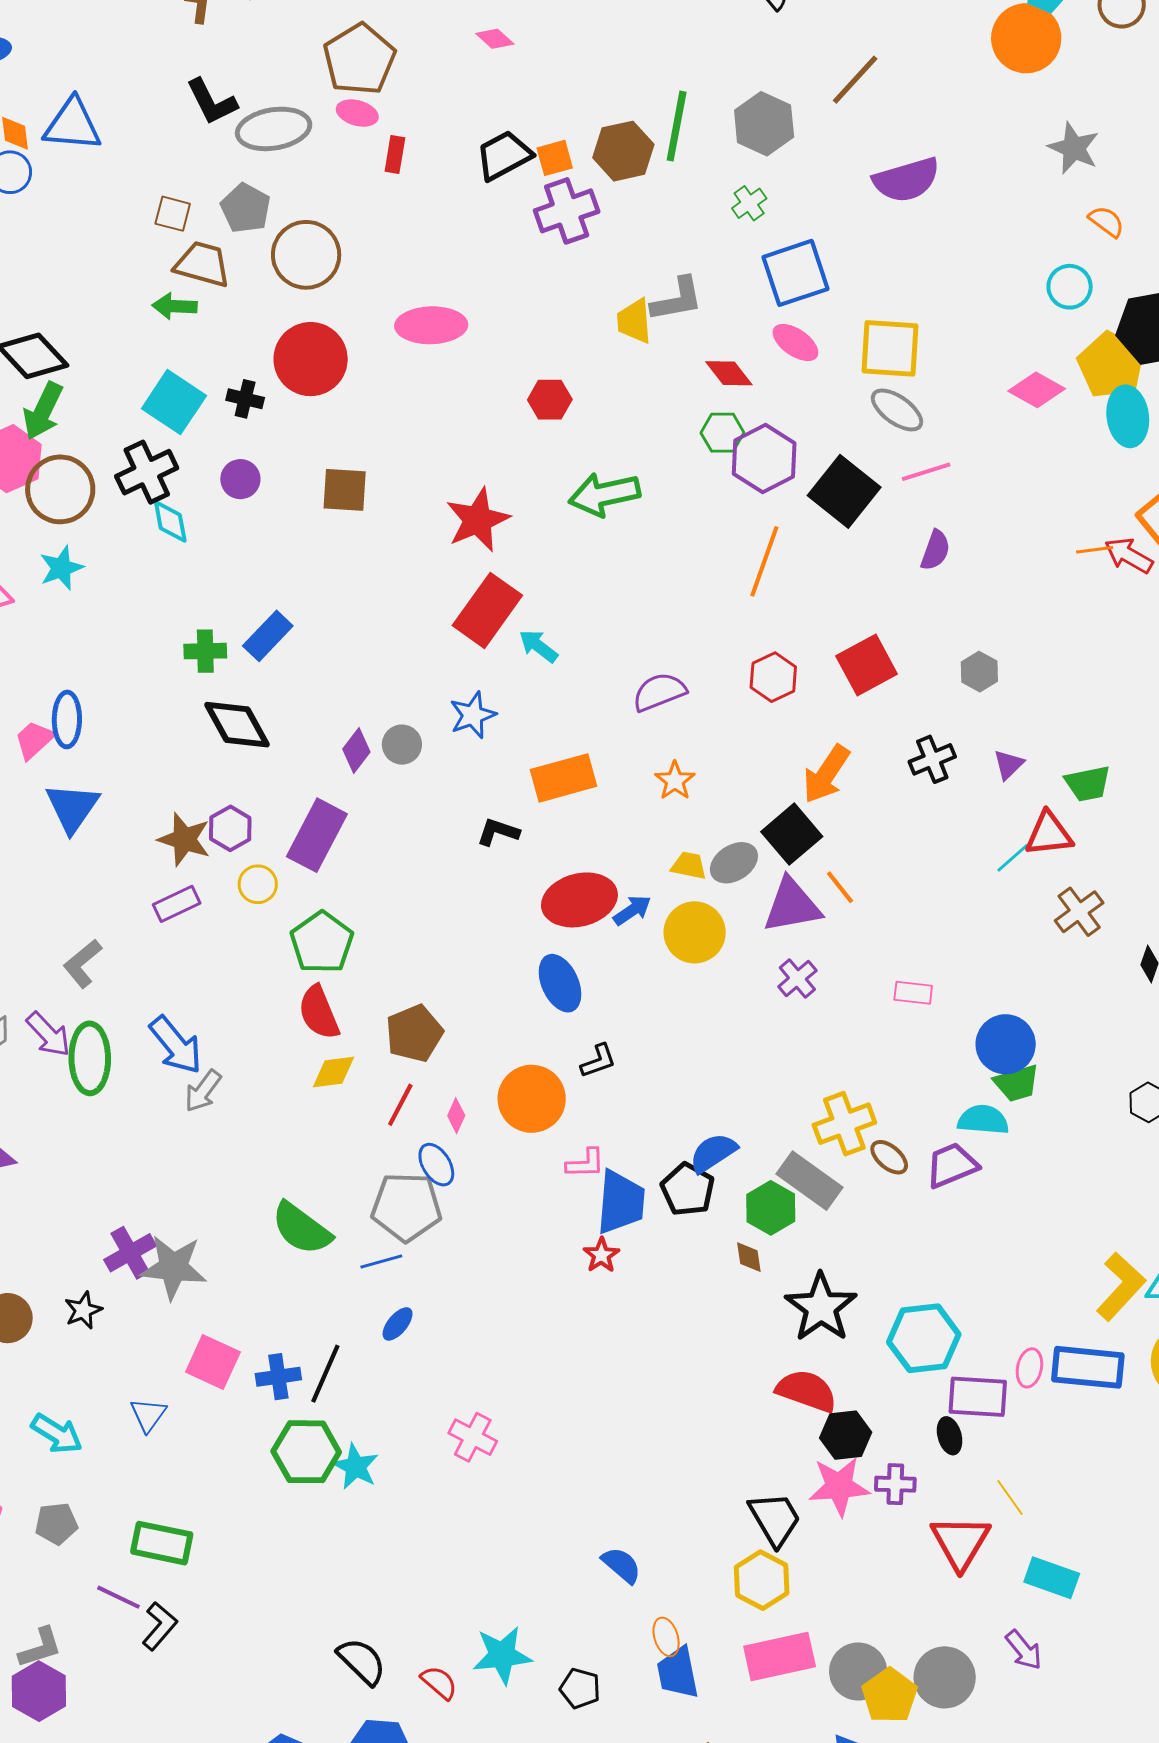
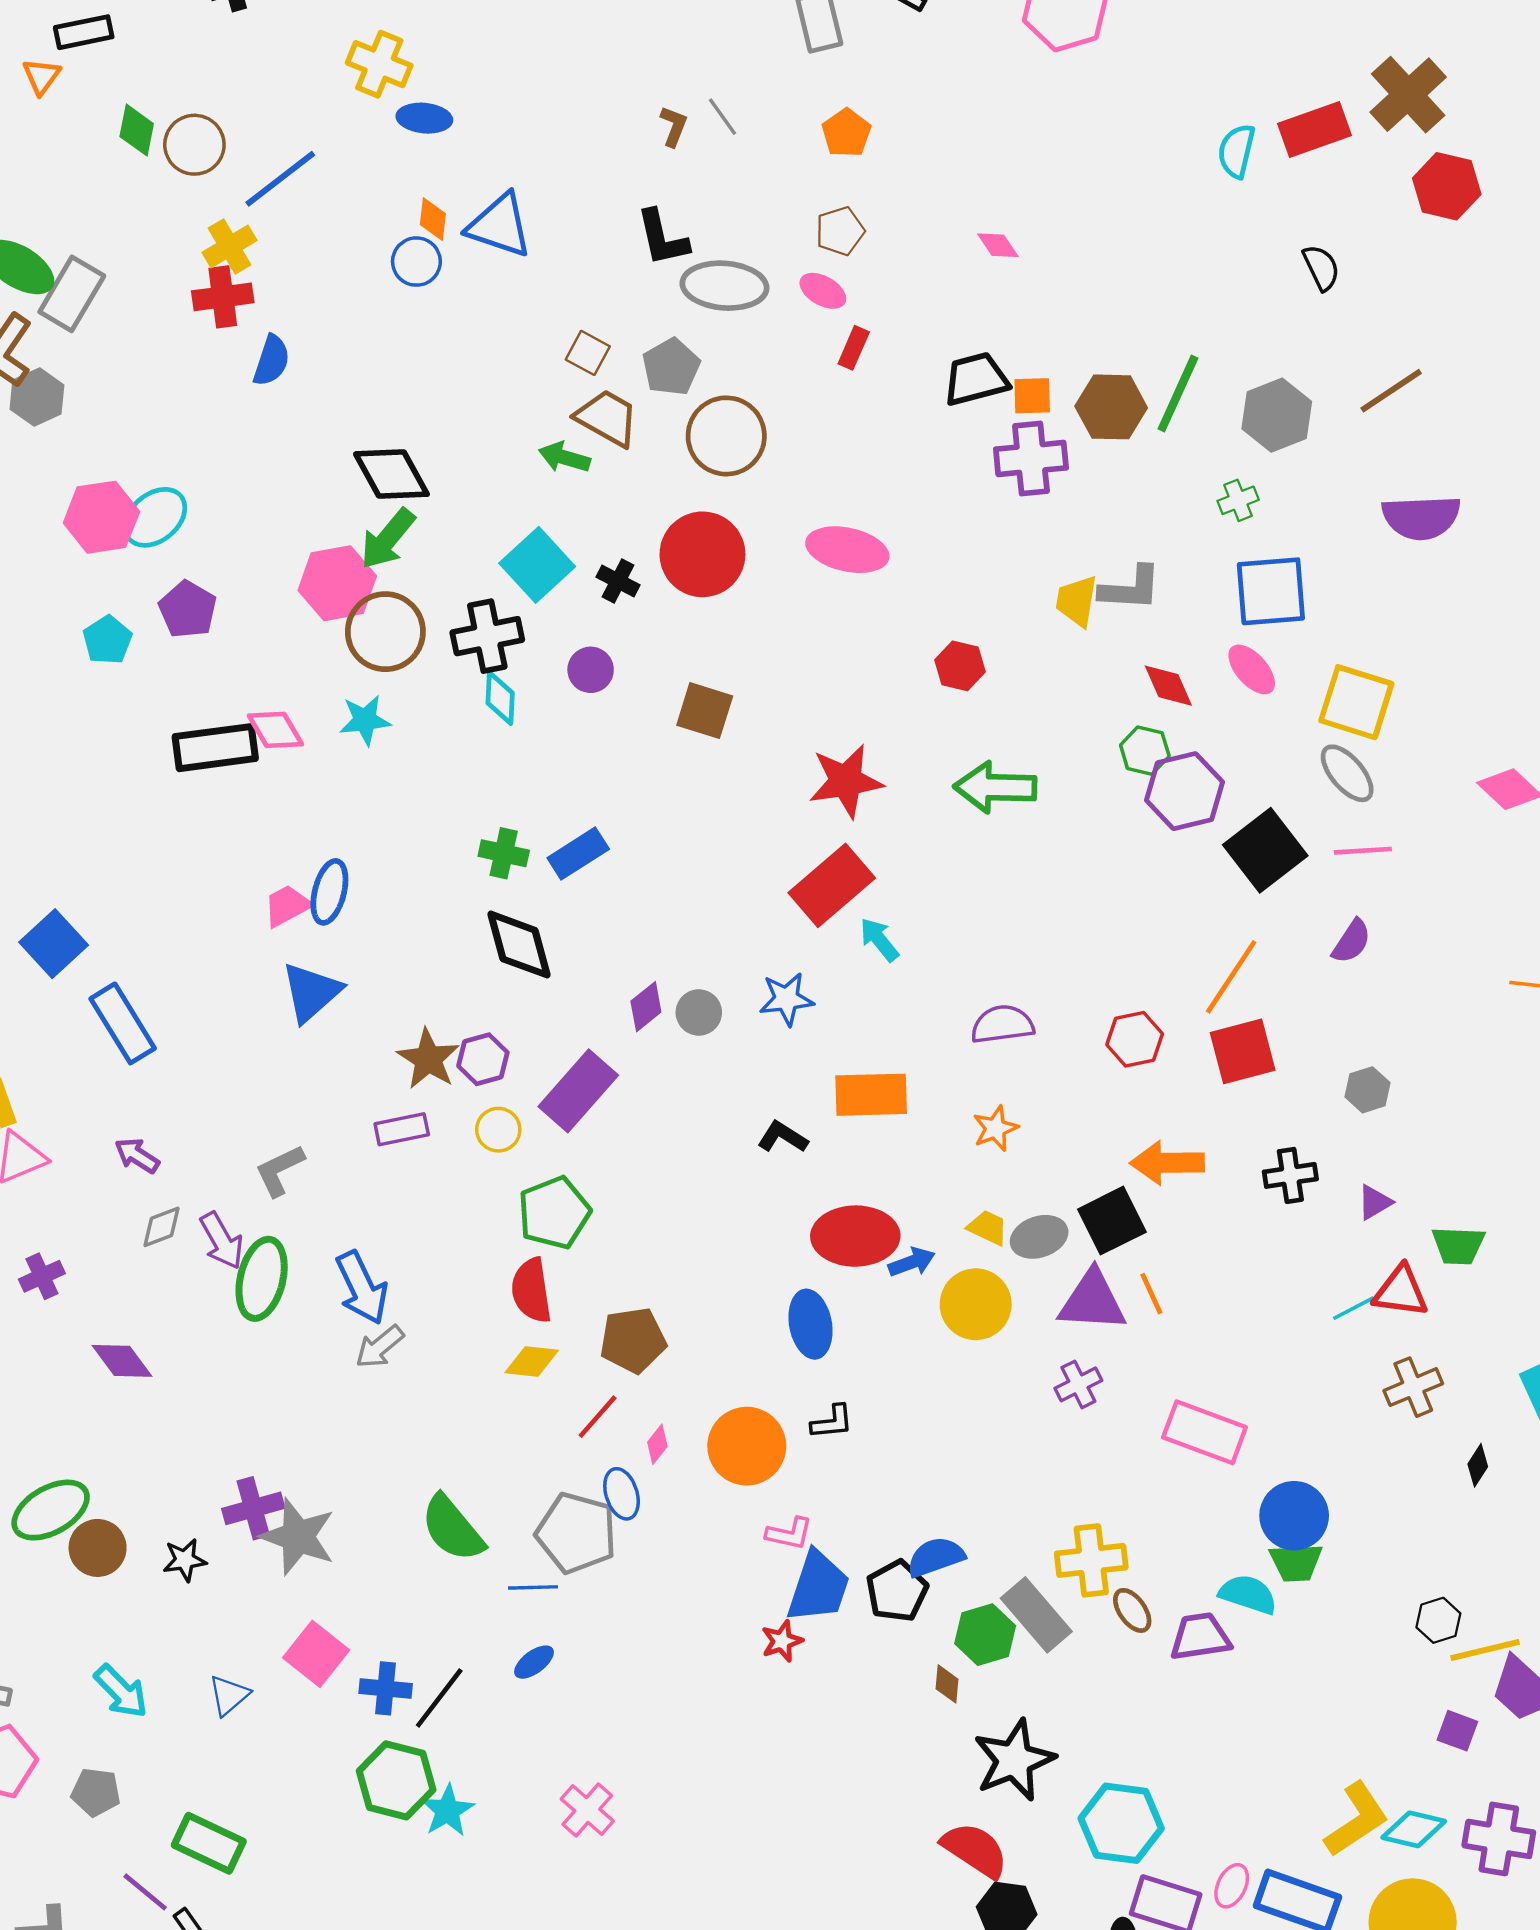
brown pentagon: (359, 59) -> (840, 231), size x0.6
orange line: (764, 561) -> (1231, 977), moved
orange arrow: (826, 774) -> (1167, 1163), turned 42
pink rectangle: (913, 993) -> (1205, 1432), size x1.8

